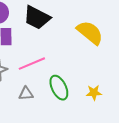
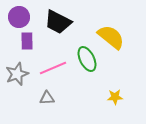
green ellipse: (59, 88) -> (87, 59), moved

